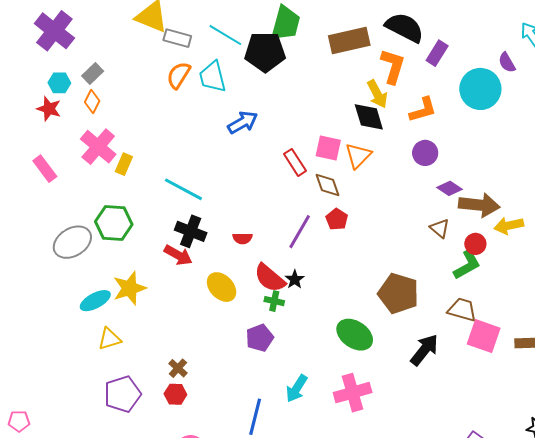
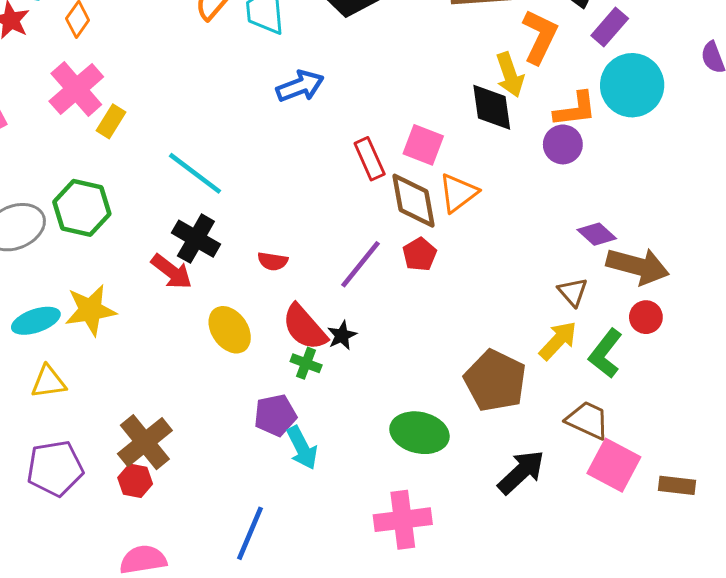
cyan circle: (480, 89) -> (632, 85), moved
purple circle: (425, 153) -> (563, 144), moved
orange triangle: (358, 156) -> (458, 193), moved
brown diamond: (328, 185) -> (413, 201), size x1.4
yellow arrow: (509, 226) -> (558, 341), moved, turned 136
red circle: (475, 244) -> (646, 317), moved
green L-shape: (467, 265) -> (605, 353), turned 148
green ellipse: (355, 335) -> (419, 433), turned -30
brown cross: (178, 368) -> (145, 442), size x1.8
cyan arrow: (297, 388) -> (302, 448), moved, turned -68

